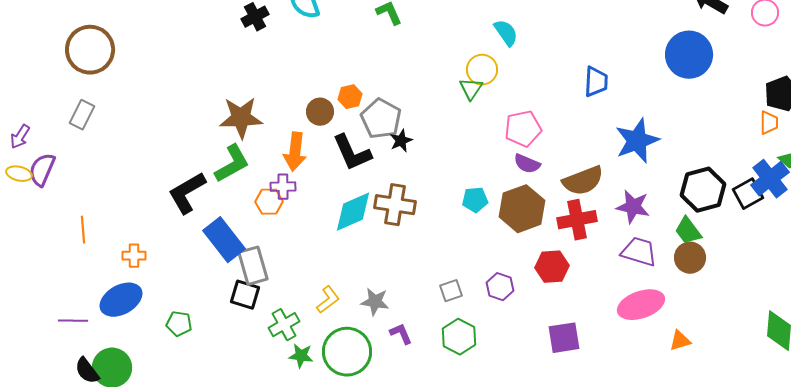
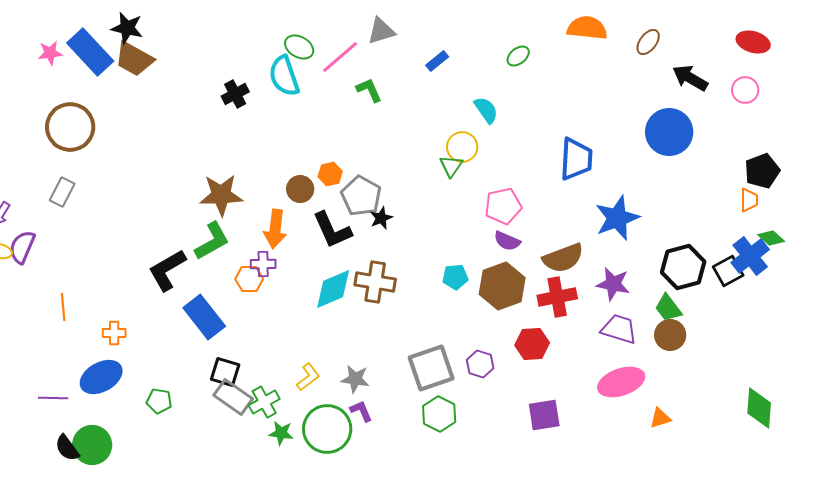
blue trapezoid: (596, 82) -> (576, 159), size x1.4
gray rectangle: (253, 266) -> (233, 397), moved, turned -39
gray square: (451, 291) -> (431, 368), size x2.0
purple L-shape: (401, 334) -> (361, 411), moved

